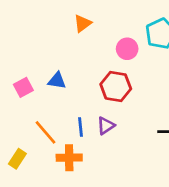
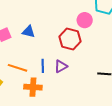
pink circle: (127, 49) -> (85, 20), moved
orange line: (45, 132) -> (18, 68), turned -36

